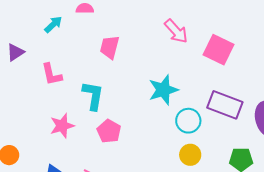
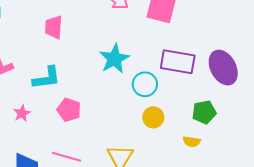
cyan L-shape: (93, 96) -> (47, 78), turned 84
pink star: (62, 126) -> (22, 113), size x0.7

